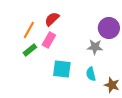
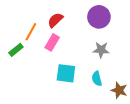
purple circle: (109, 28) -> (99, 17), moved
green rectangle: (30, 50) -> (16, 50), moved

